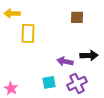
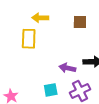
yellow arrow: (12, 13) -> (40, 18), moved

